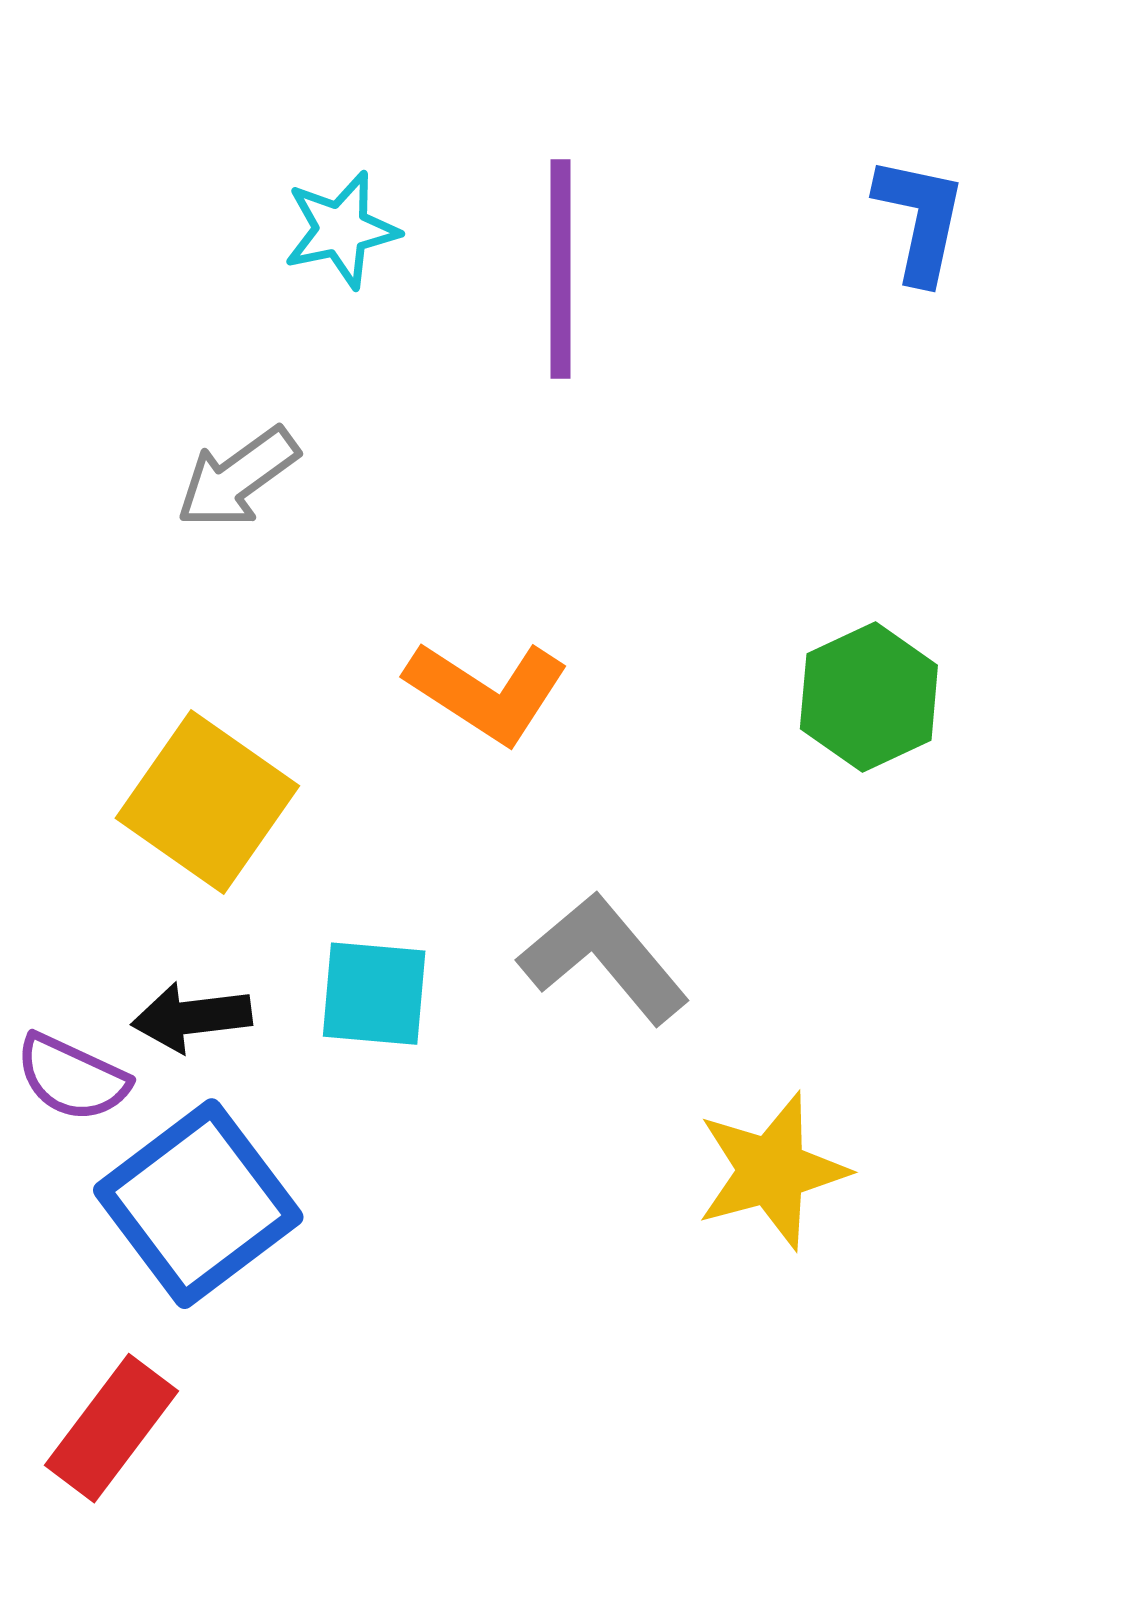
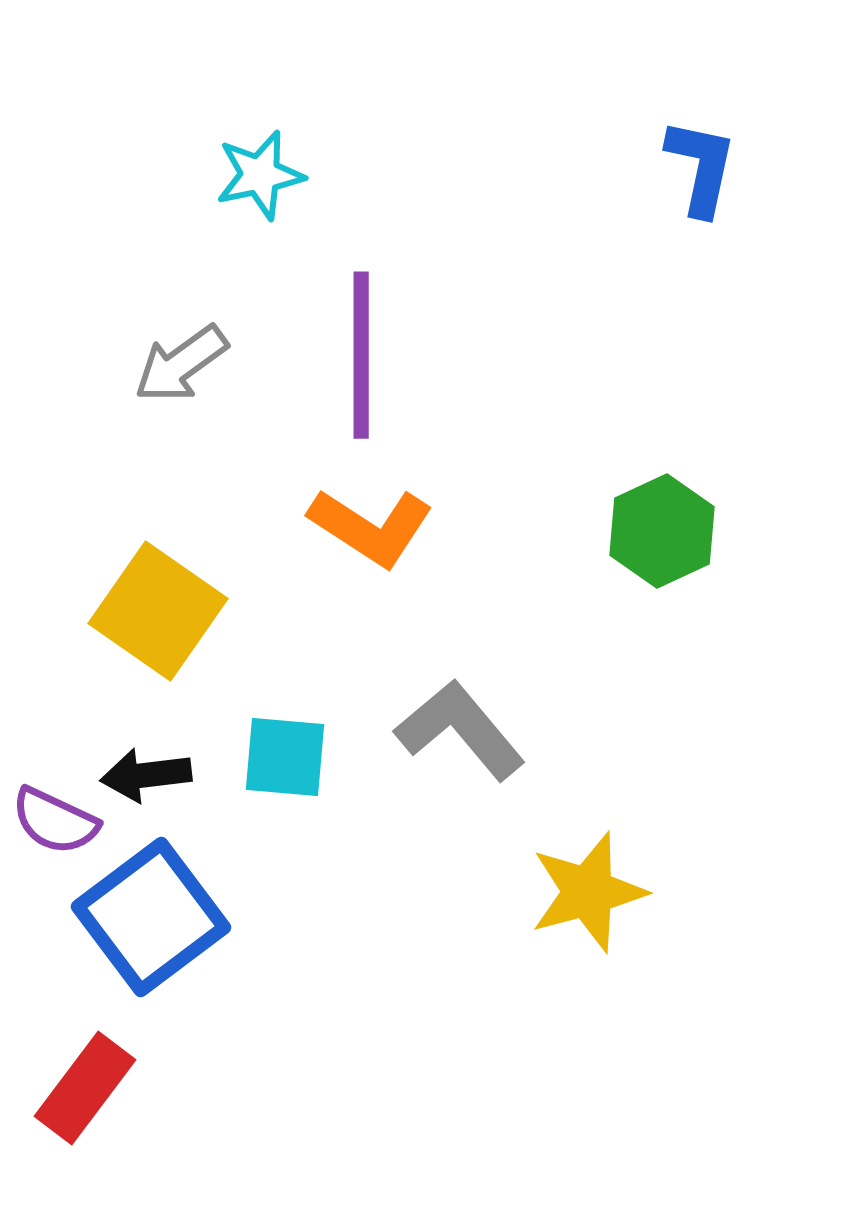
purple line: (560, 269) -> (361, 355), moved

